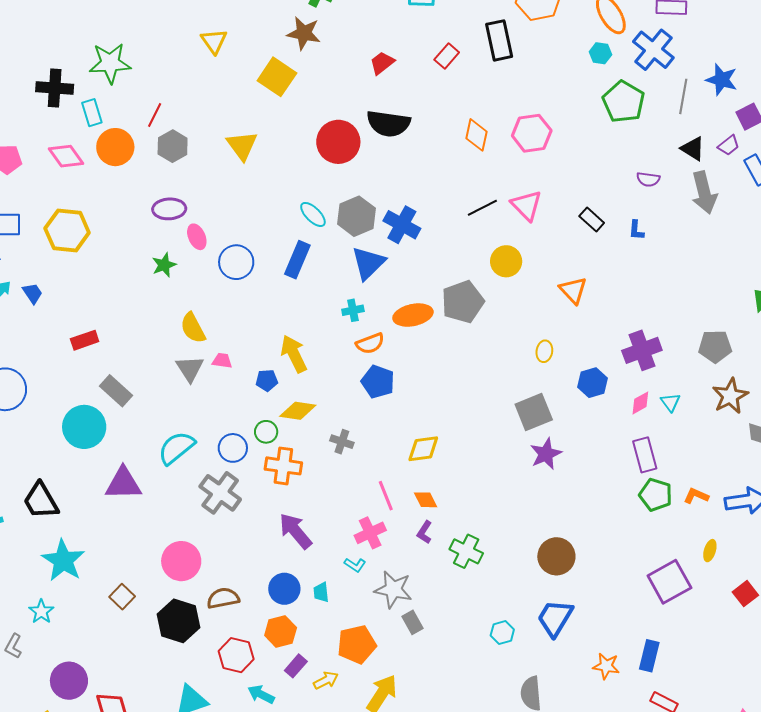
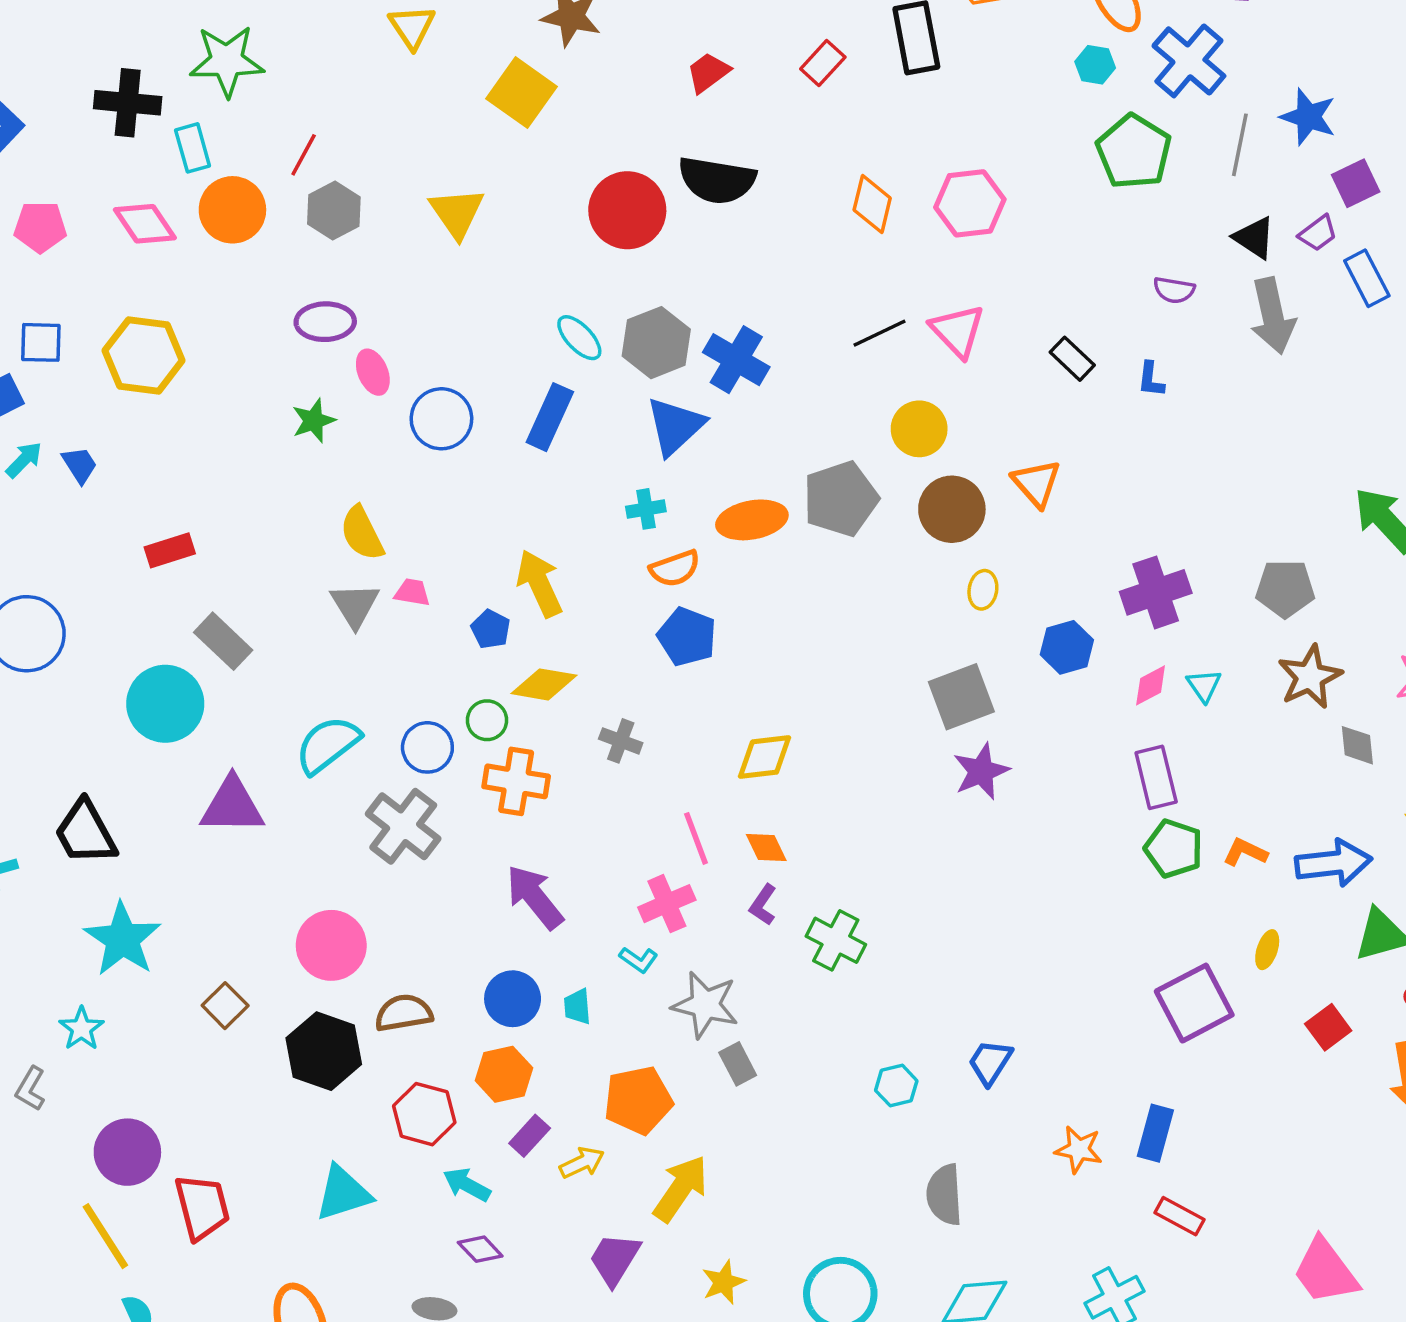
blue pentagon: (267, 380) -> (491, 629), turned 30
brown circle: (556, 556) -> (952, 509), moved
blue trapezoid: (555, 618) -> (990, 1062), size x0.7

